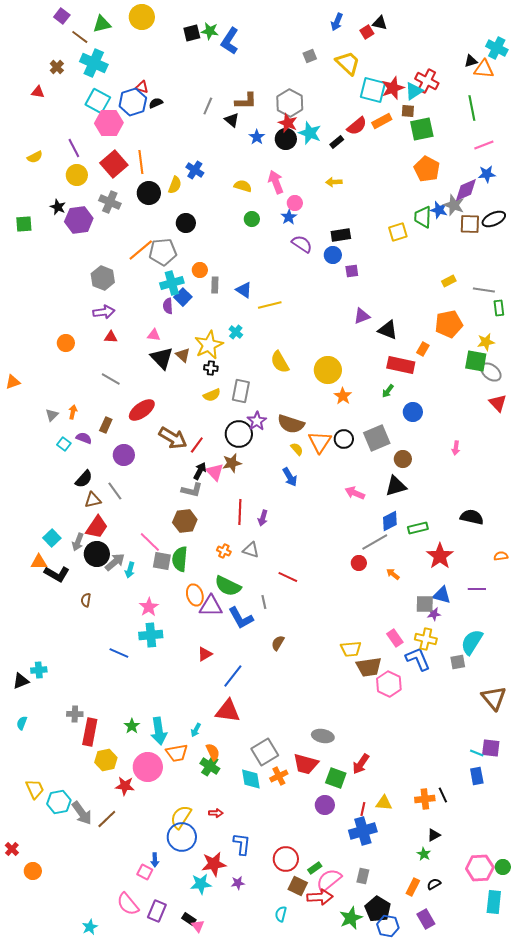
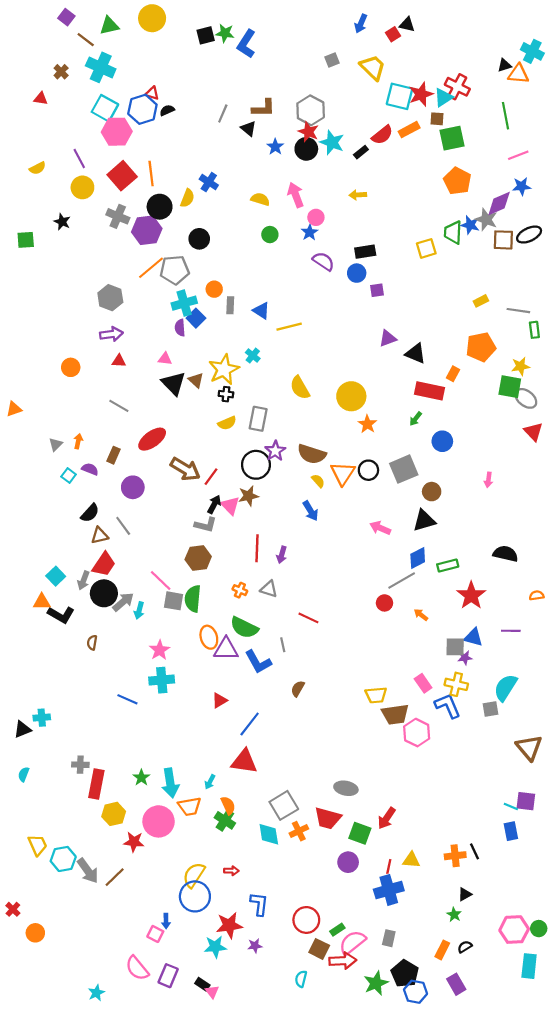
purple hexagon: (79, 220) -> (147, 230), moved

